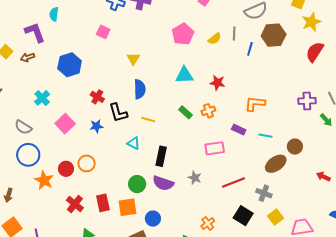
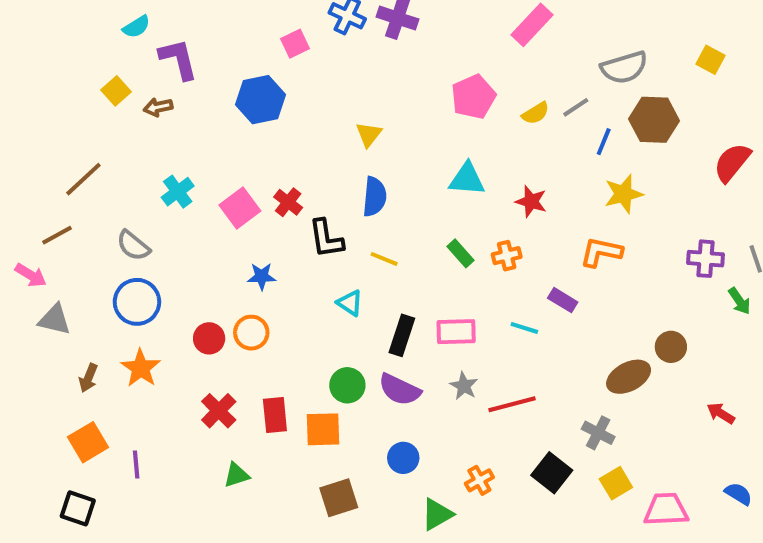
cyan semicircle: (54, 14) -> (136, 27), moved, turned -136
yellow star: (311, 22) -> (624, 194), moved
pink square: (103, 32) -> (295, 44), moved, turned 32
gray line: (234, 34) -> (576, 107), turned 48
blue hexagon: (70, 65) -> (261, 100), moved
pink square: (65, 124) -> (240, 208), moved
blue star: (96, 126) -> (262, 276), moved
cyan line: (266, 136) -> (524, 328), moved
pink rectangle: (215, 148) -> (456, 332), moved
orange star: (44, 180) -> (141, 368), moved
red line: (233, 182) -> (512, 404), moved
blue circle: (153, 219) -> (403, 458), moved

